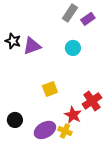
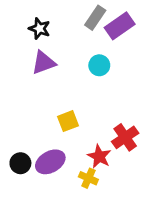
purple rectangle: (88, 19) -> (120, 26), size x1.5
black star: (13, 41) -> (39, 29), moved
purple ellipse: (45, 130) -> (50, 162), moved

